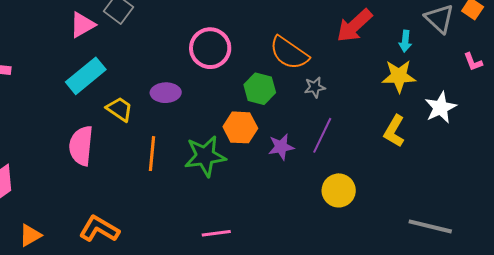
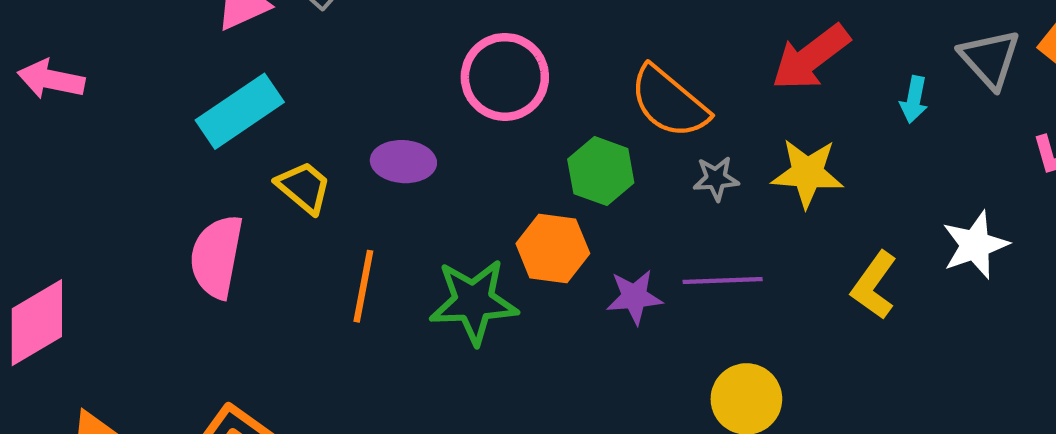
yellow star: (399, 76) -> (807, 173), moved
purple line: (322, 135) -> (723, 281), turned 57

